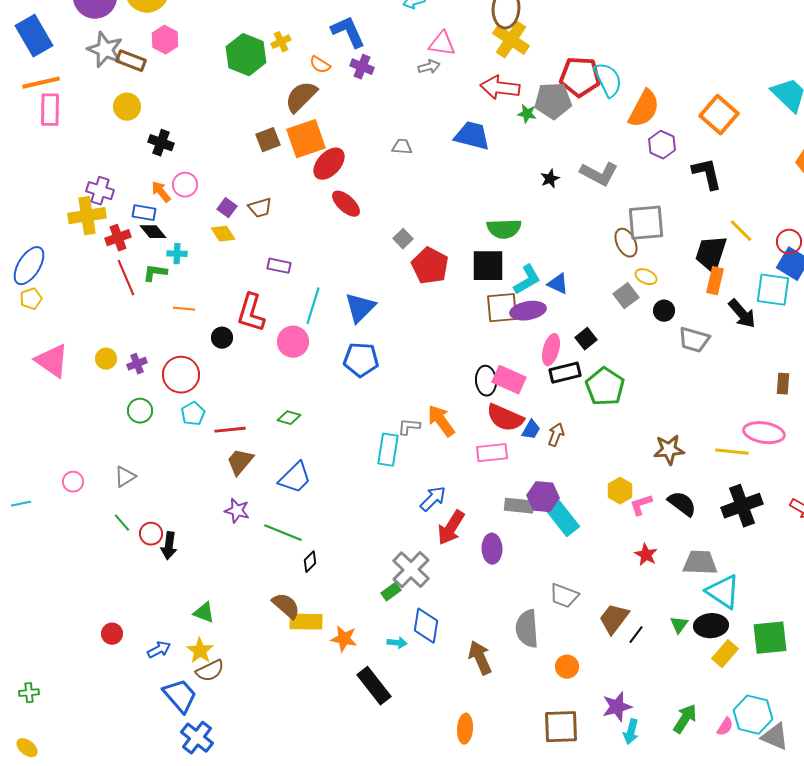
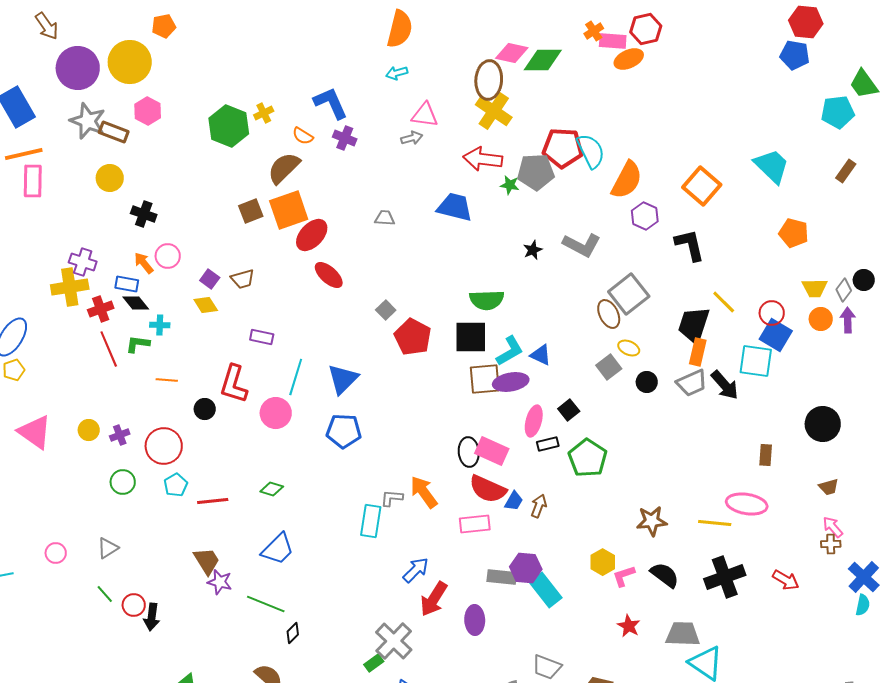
gray square: (646, 223) -> (629, 294), turned -33
gray trapezoid: (694, 340) -> (692, 383), moved, turned -40
black rectangle: (565, 373) -> (548, 444), size x0.7
brown trapezoid: (240, 462) -> (207, 561), moved, turned 108

